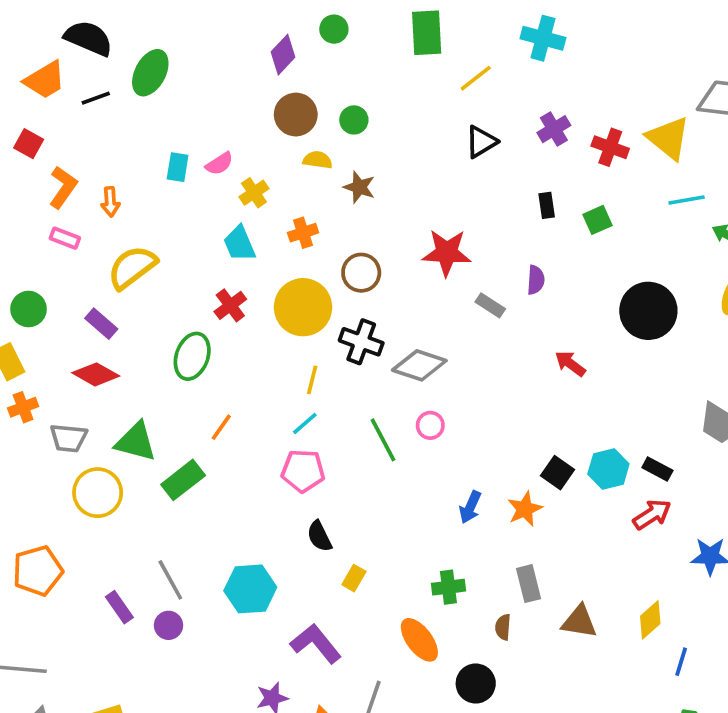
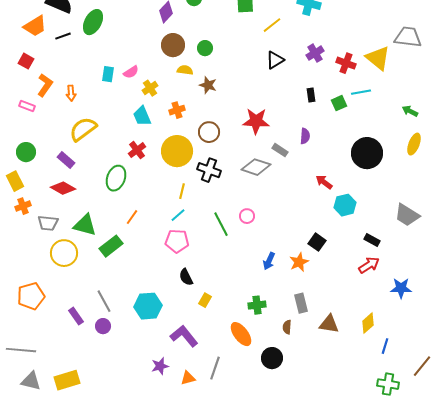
cyan line: (687, 200) -> (361, 92), moved
pink rectangle: (65, 238) -> (27, 106), moved
gray diamond: (419, 365) -> (256, 167), moved
cyan hexagon: (608, 469) -> (345, 205), moved

